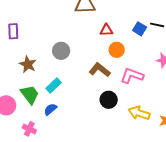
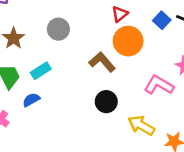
red triangle: (106, 30) -> (120, 14), turned -48
orange circle: (117, 50) -> (128, 41), size x1.5
pink L-shape: (132, 76) -> (159, 85), moved

